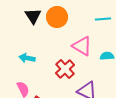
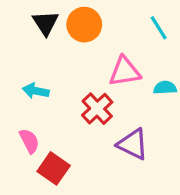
cyan line: (103, 19) -> (159, 28), turned 63
pink triangle: (82, 46) -> (125, 71), turned -40

